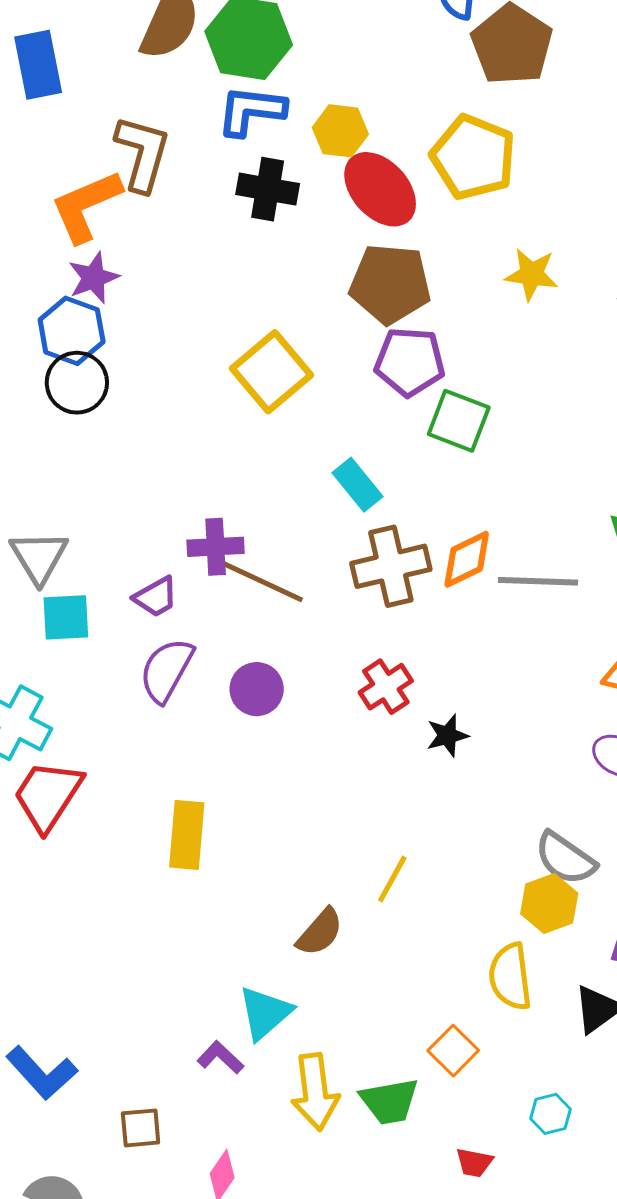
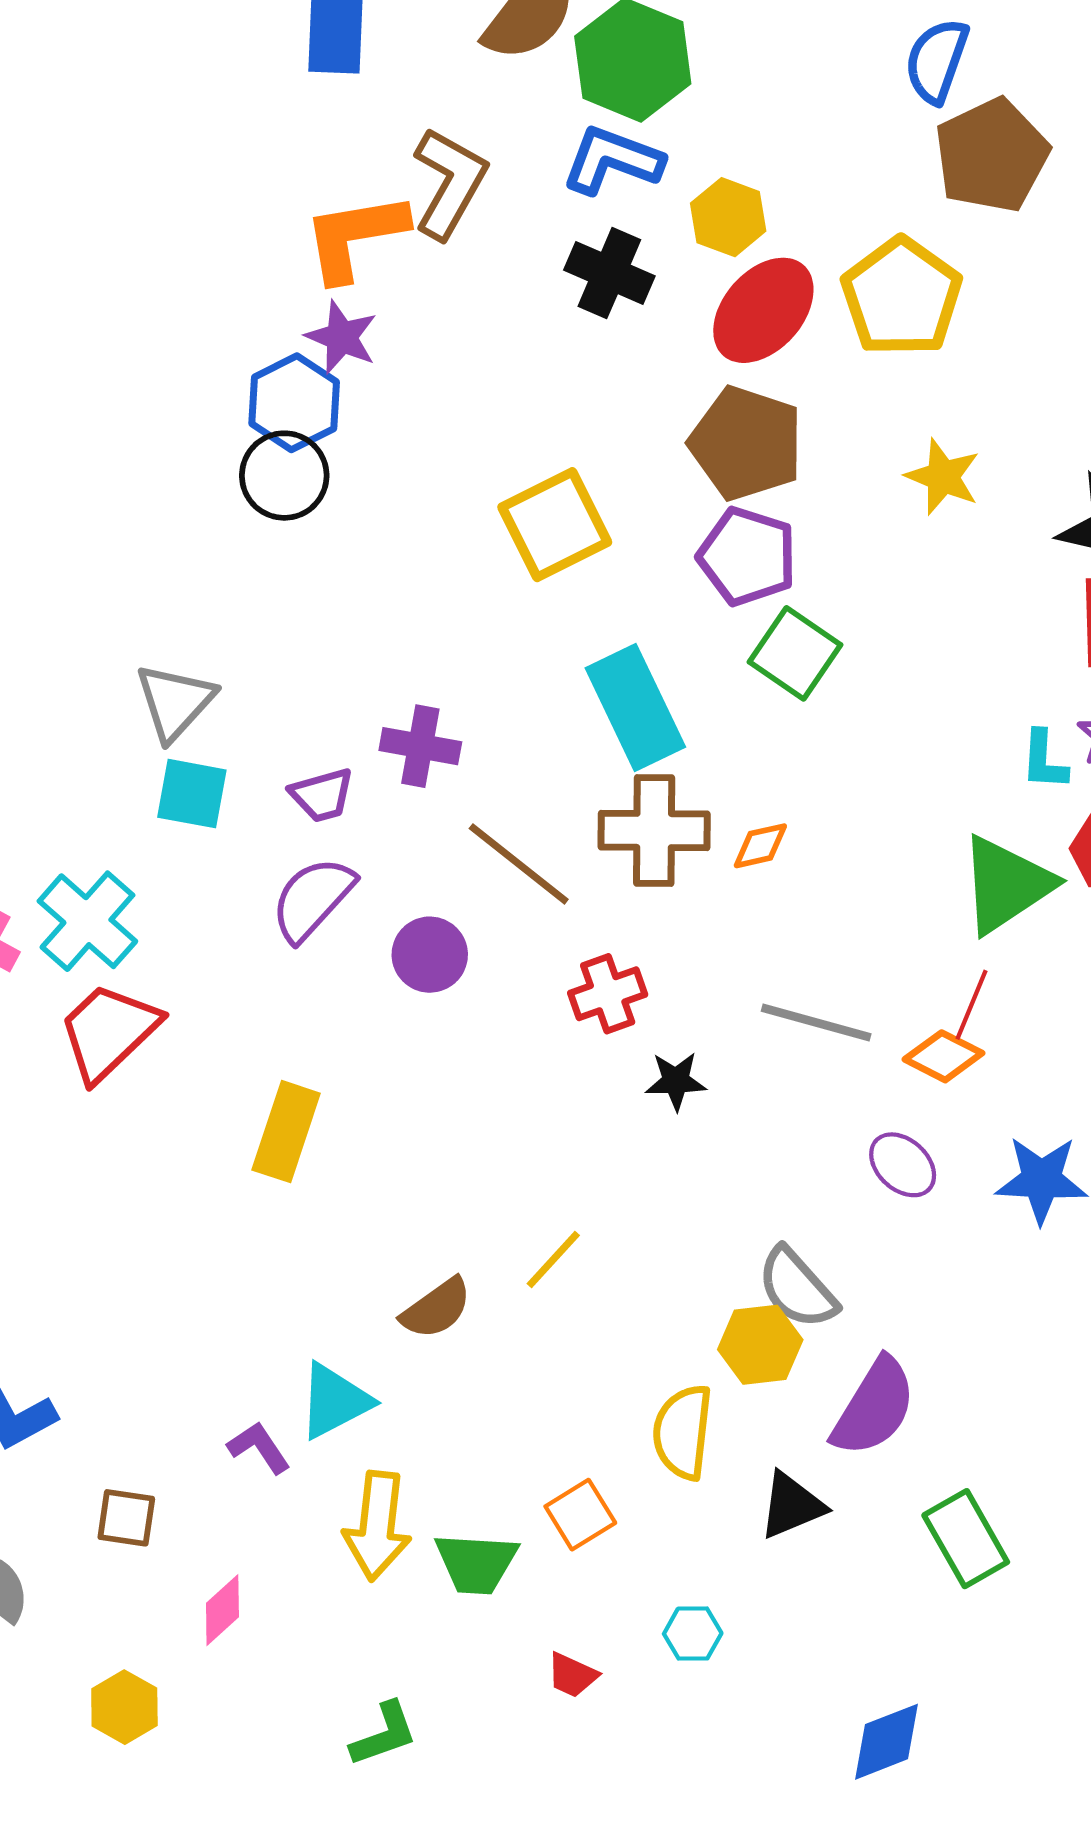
red ellipse: (380, 189) -> (763, 310), turned 70
purple star: (93, 278) -> (342, 337), turned 30
cyan rectangle: (358, 485) -> (635, 708), size x1.6
orange diamond: (467, 559) -> (760, 846), size x0.7
gray line: (538, 581) -> (816, 1022), moved
brown line: (263, 582) -> (519, 864), moved

